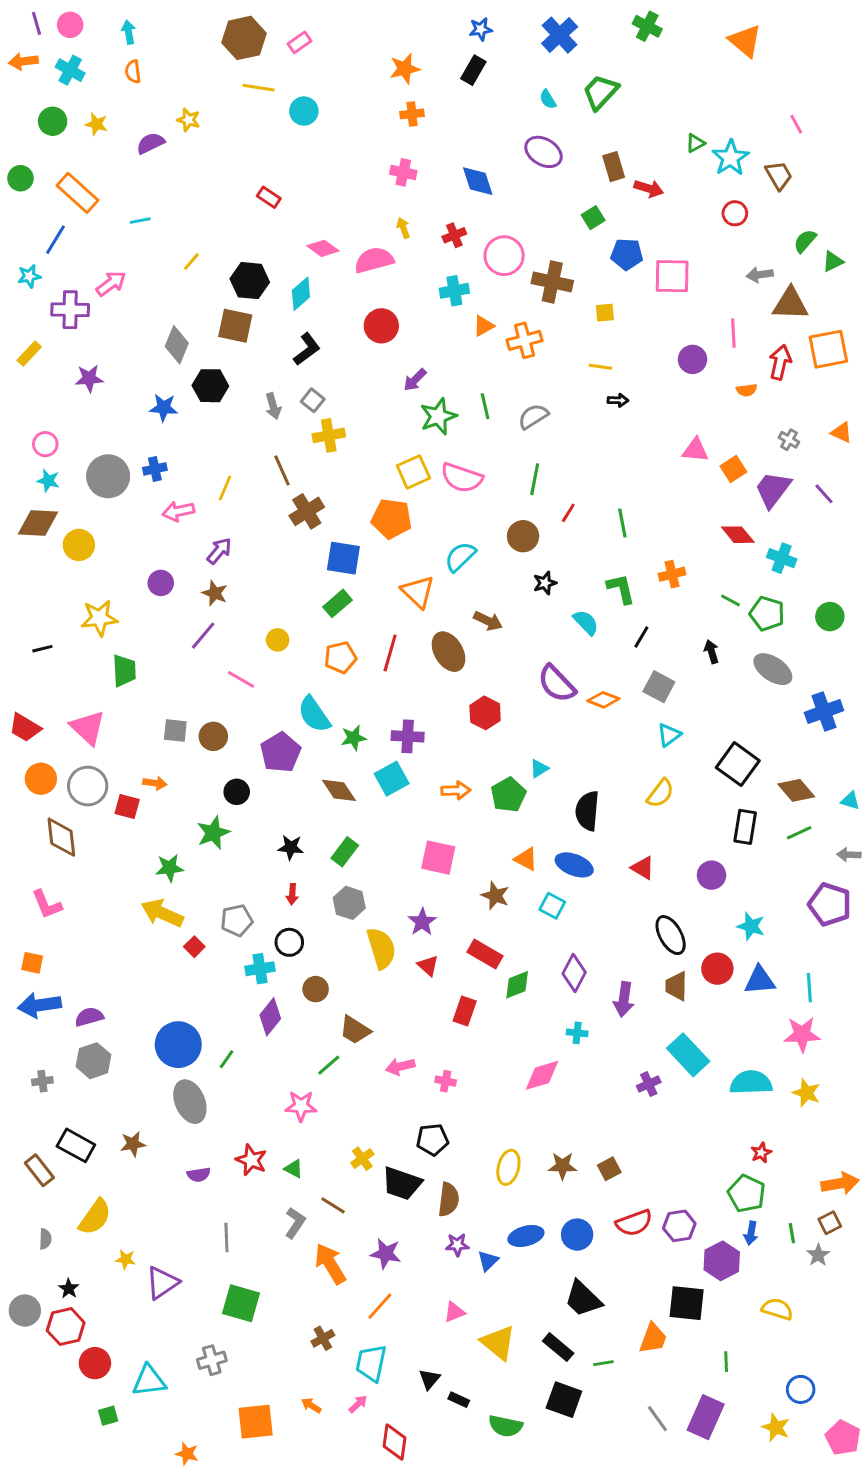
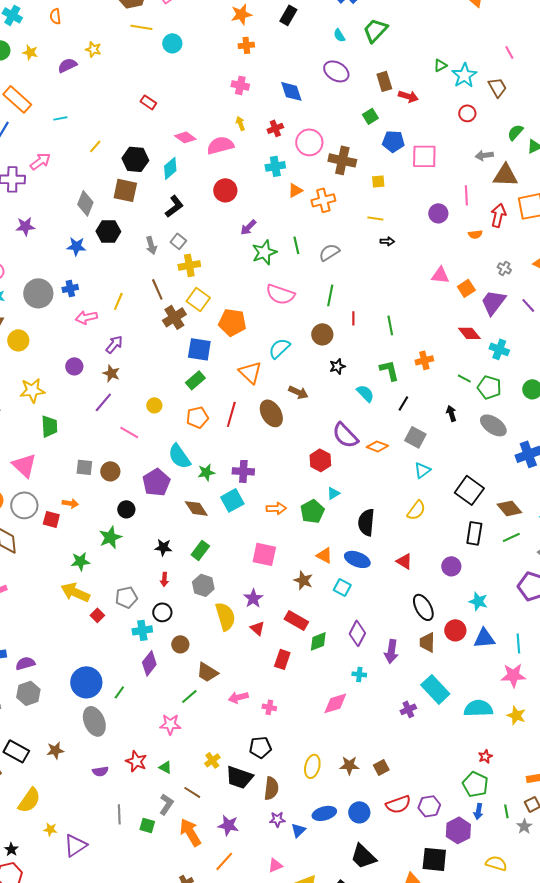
yellow square: (413, 472) -> (198, 299), moved, turned -30
red line: (568, 513) -> (353, 318), turned -32
red hexagon: (485, 713) -> (320, 460), moved
green square: (241, 1303) -> (147, 825), moved, size x0.6

